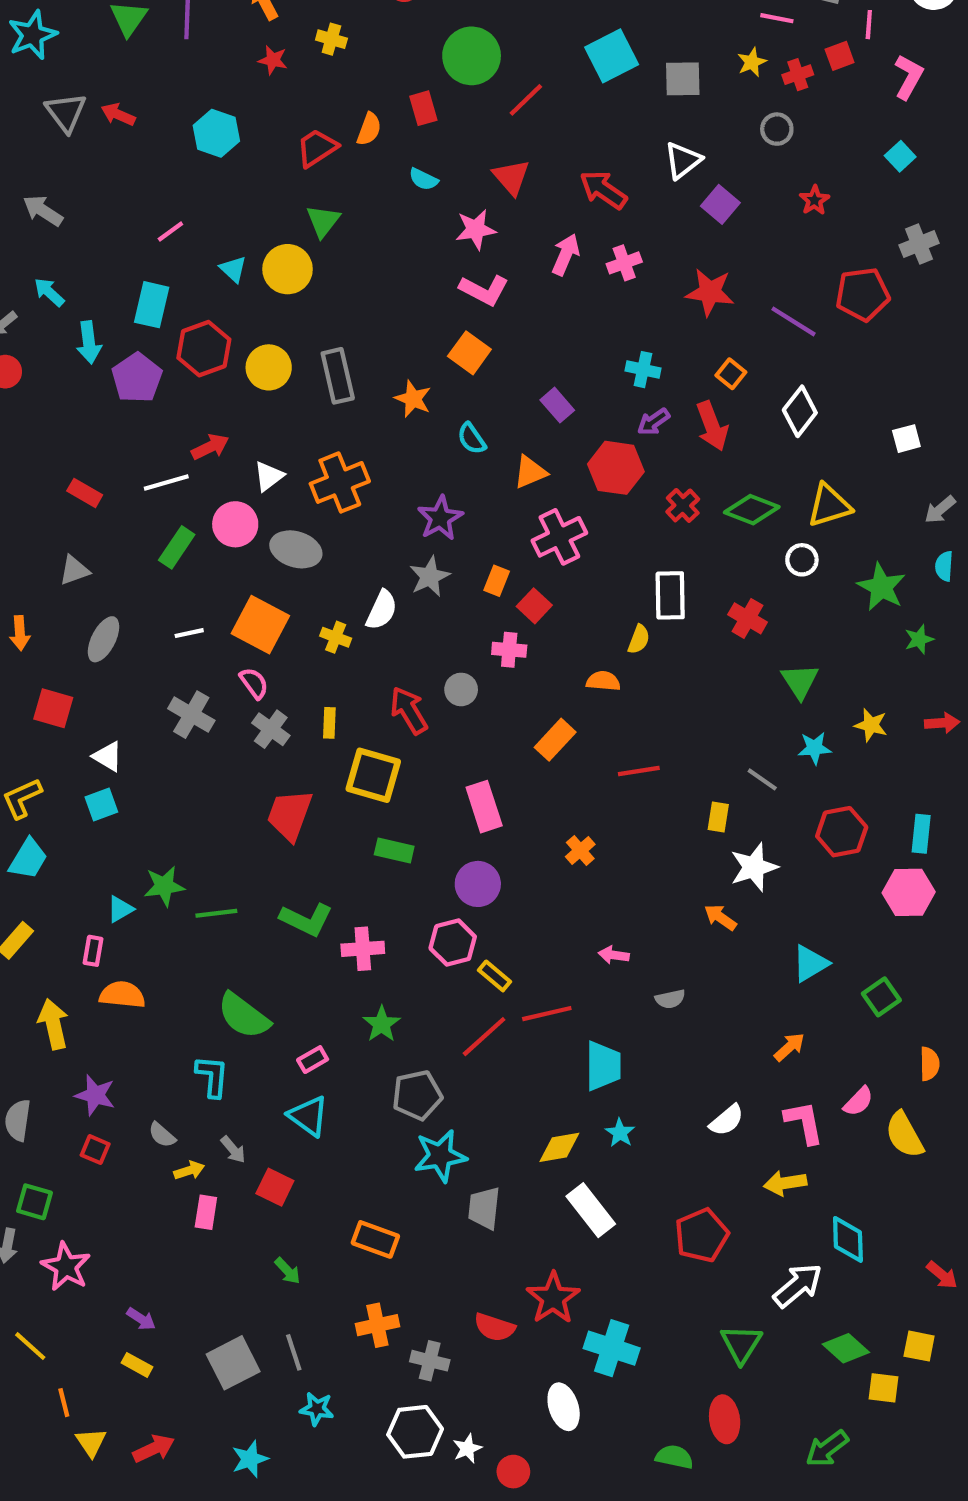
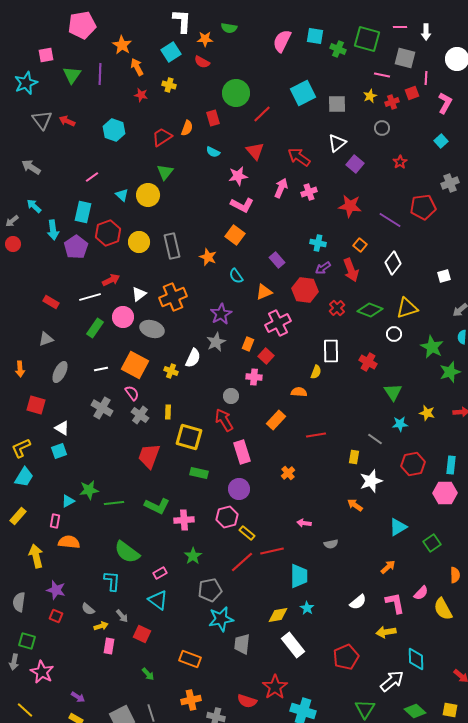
green star: (919, 639) -> (450, 372), size x1.5
red arrow: (409, 710) -> (224, 420), moved

